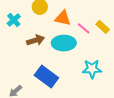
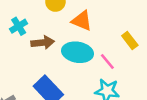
cyan cross: (14, 20) -> (19, 26), moved
pink line: (84, 28) -> (107, 61), moved

